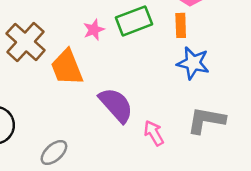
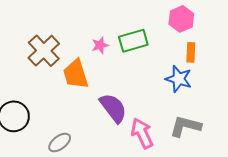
orange rectangle: (181, 25) -> (191, 52), moved
pink arrow: (154, 133) -> (142, 133), size x1.4

